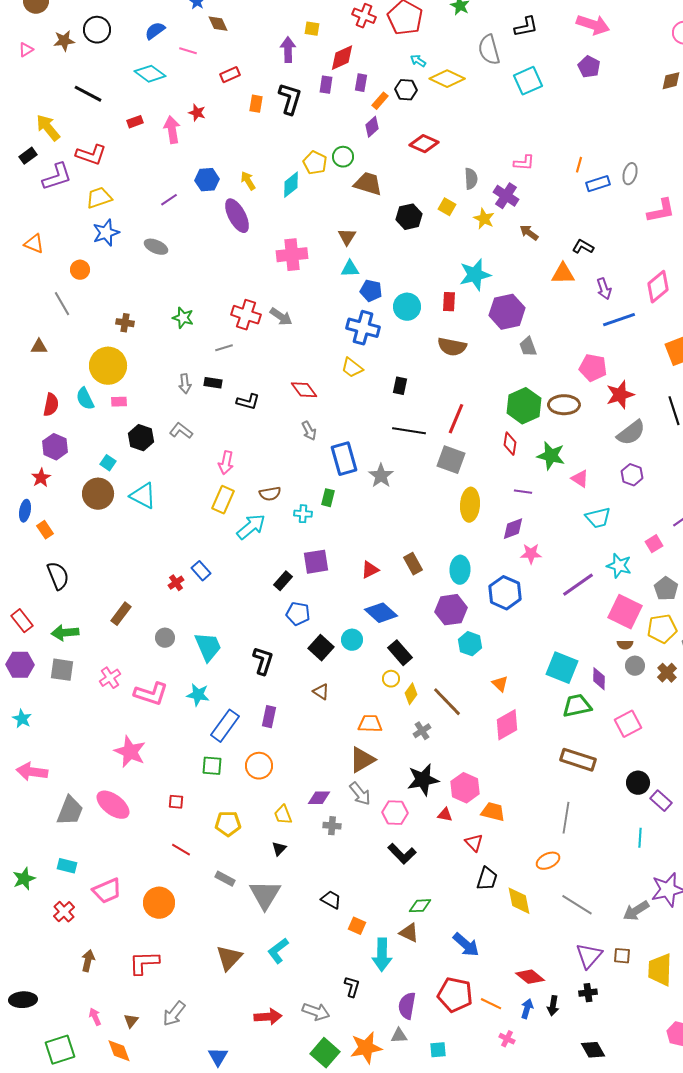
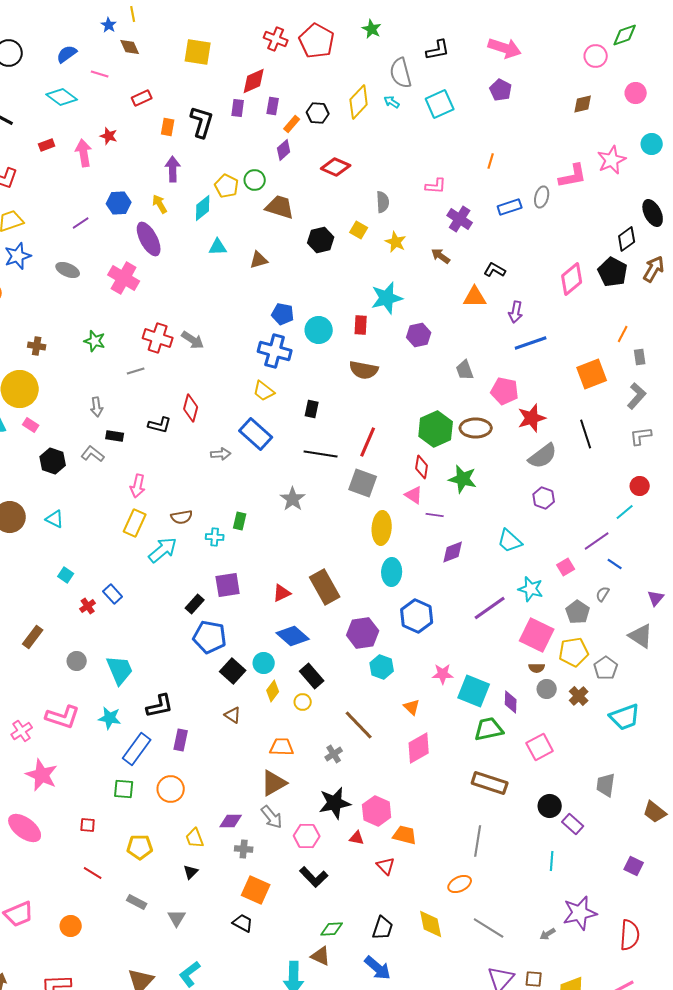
yellow square: (312, 29) -> (198, 52), moved, size x1.8
purple arrow: (288, 50) -> (173, 169), moved
cyan arrow: (418, 61) -> (392, 102), moved
yellow diamond: (447, 79) -> (359, 102), turned -72
orange line: (579, 165) -> (491, 161), moved
purple cross: (506, 196) -> (460, 219), moved
pink L-shape: (661, 211) -> (573, 176), moved
brown triangle: (347, 237) -> (259, 260), turned 42
pink cross: (292, 255) -> (124, 278), moved, turned 36
cyan triangle: (350, 269) -> (218, 247), moved
pink diamond: (658, 287) -> (572, 279), moved
purple arrow: (604, 289) -> (516, 312), turned 30
purple hexagon: (507, 312) -> (419, 335), size x0.7
gray trapezoid: (528, 347) -> (465, 370), moved
black rectangle: (213, 383) -> (115, 436), moved
red diamond: (304, 390) -> (191, 408), moved, turned 52
pink rectangle: (119, 402) -> (31, 425), turned 35
gray arrow: (309, 431) -> (221, 454), turned -66
blue rectangle: (344, 459) -> (256, 434), moved, turned -32
cyan square: (108, 463) -> (66, 575), moved
pink triangle: (580, 479) -> (414, 495), moved
cyan triangle: (143, 496) -> (55, 519), size x0.7
cyan trapezoid: (598, 518) -> (510, 541), turned 56
purple diamond: (513, 529) -> (453, 552), moved
pink star: (531, 554) -> (443, 674), moved
brown rectangle: (413, 564) -> (325, 587), size x1.6
cyan ellipse: (460, 570) -> (392, 572), moved
blue pentagon: (298, 614) -> (210, 637), size x1.4
black L-shape: (263, 661) -> (160, 706), moved, turned 60
pink cross: (110, 678) -> (22, 731), moved
yellow diamond: (411, 694) -> (273, 691), moved
black trapezoid: (487, 879) -> (383, 928), moved
gray triangle: (265, 895) -> (177, 918), size x0.6
orange circle: (159, 903) -> (71, 926), size x0.7
gray arrow: (636, 911) -> (548, 934), size x0.6
orange square: (357, 926) -> (256, 890), moved, size x1.6

